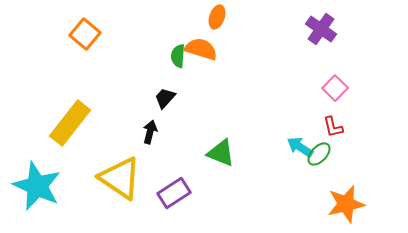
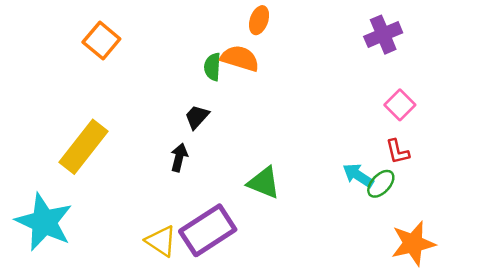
purple cross: (321, 29) -> (383, 35), turned 32
yellow triangle: (120, 178) -> (161, 241), moved, size x0.6
purple rectangle: (174, 193) -> (208, 230), size x1.4

